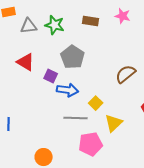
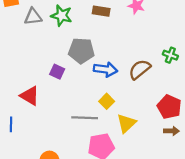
gray pentagon: (73, 57) -> (81, 51), turned -30
red triangle: (26, 62) -> (30, 96), moved
blue arrow: (68, 90) -> (106, 69), moved

